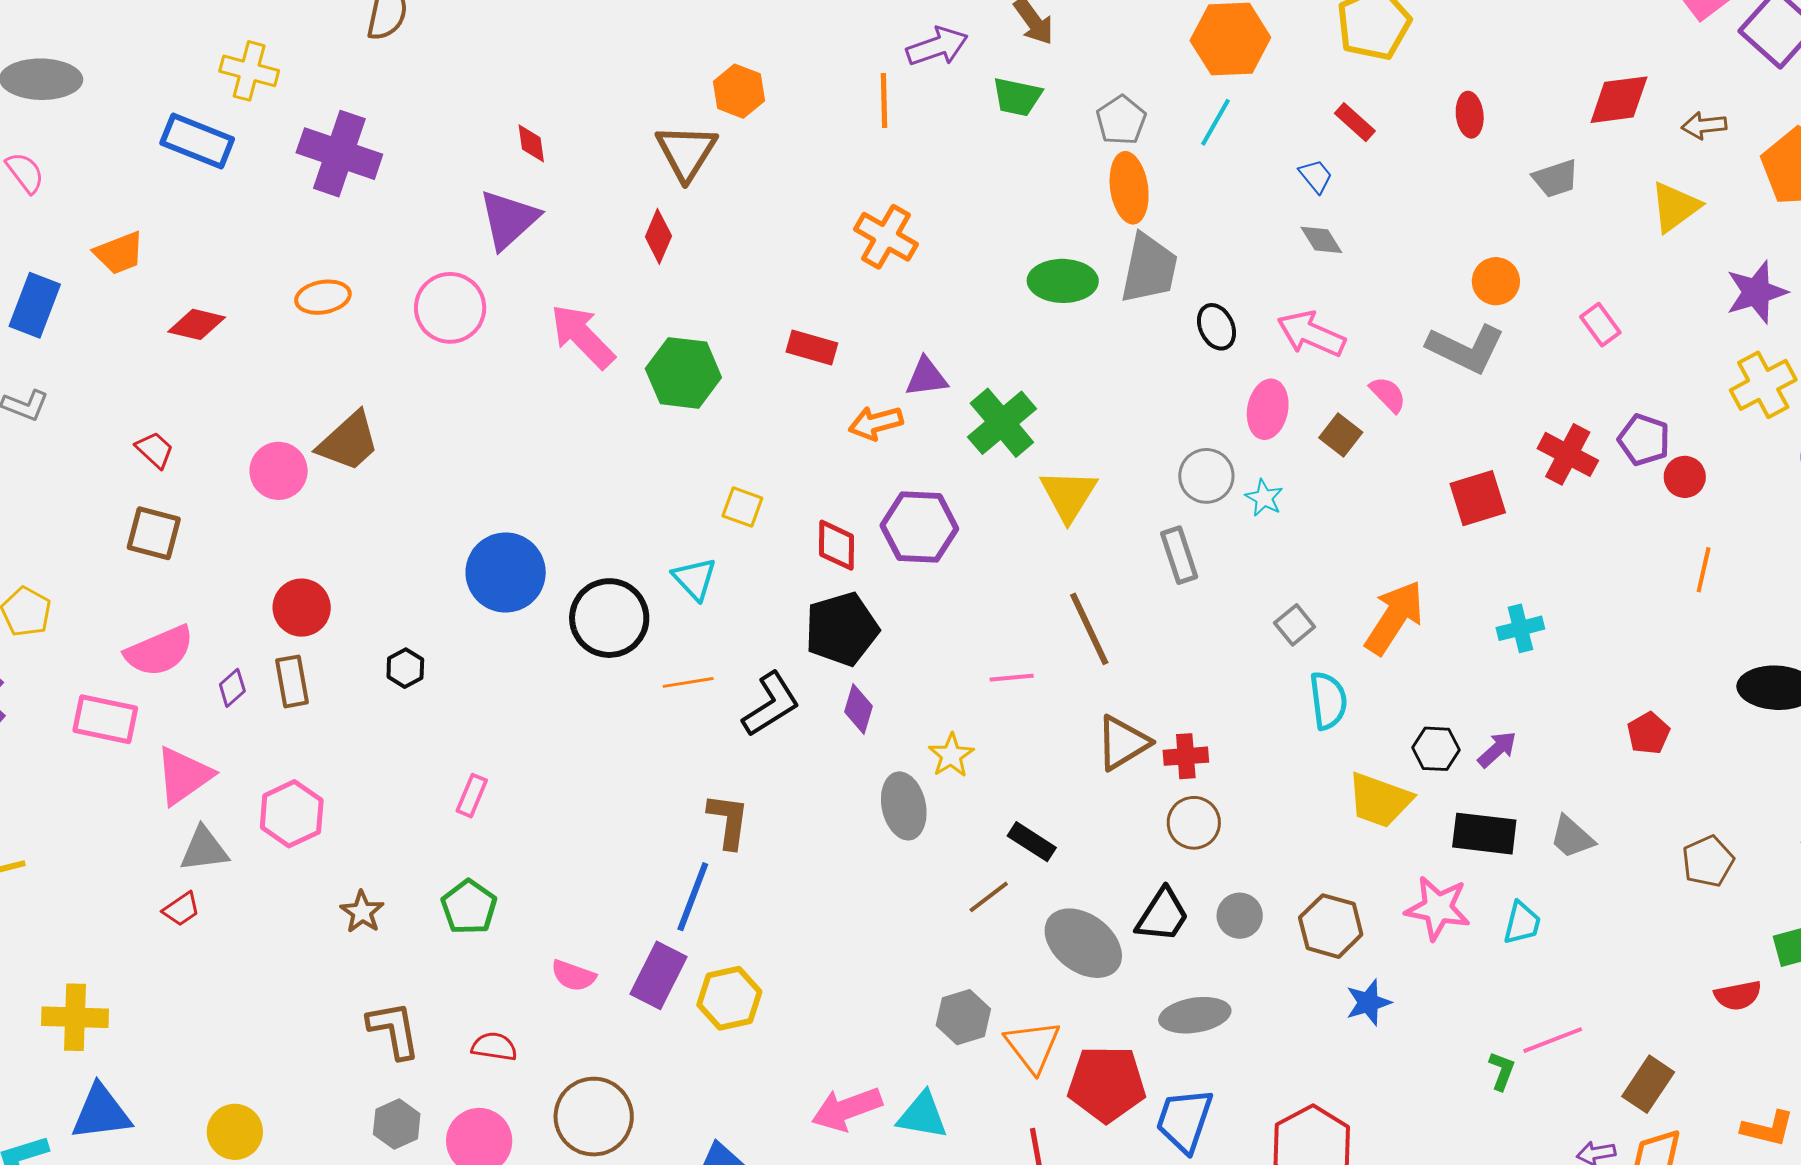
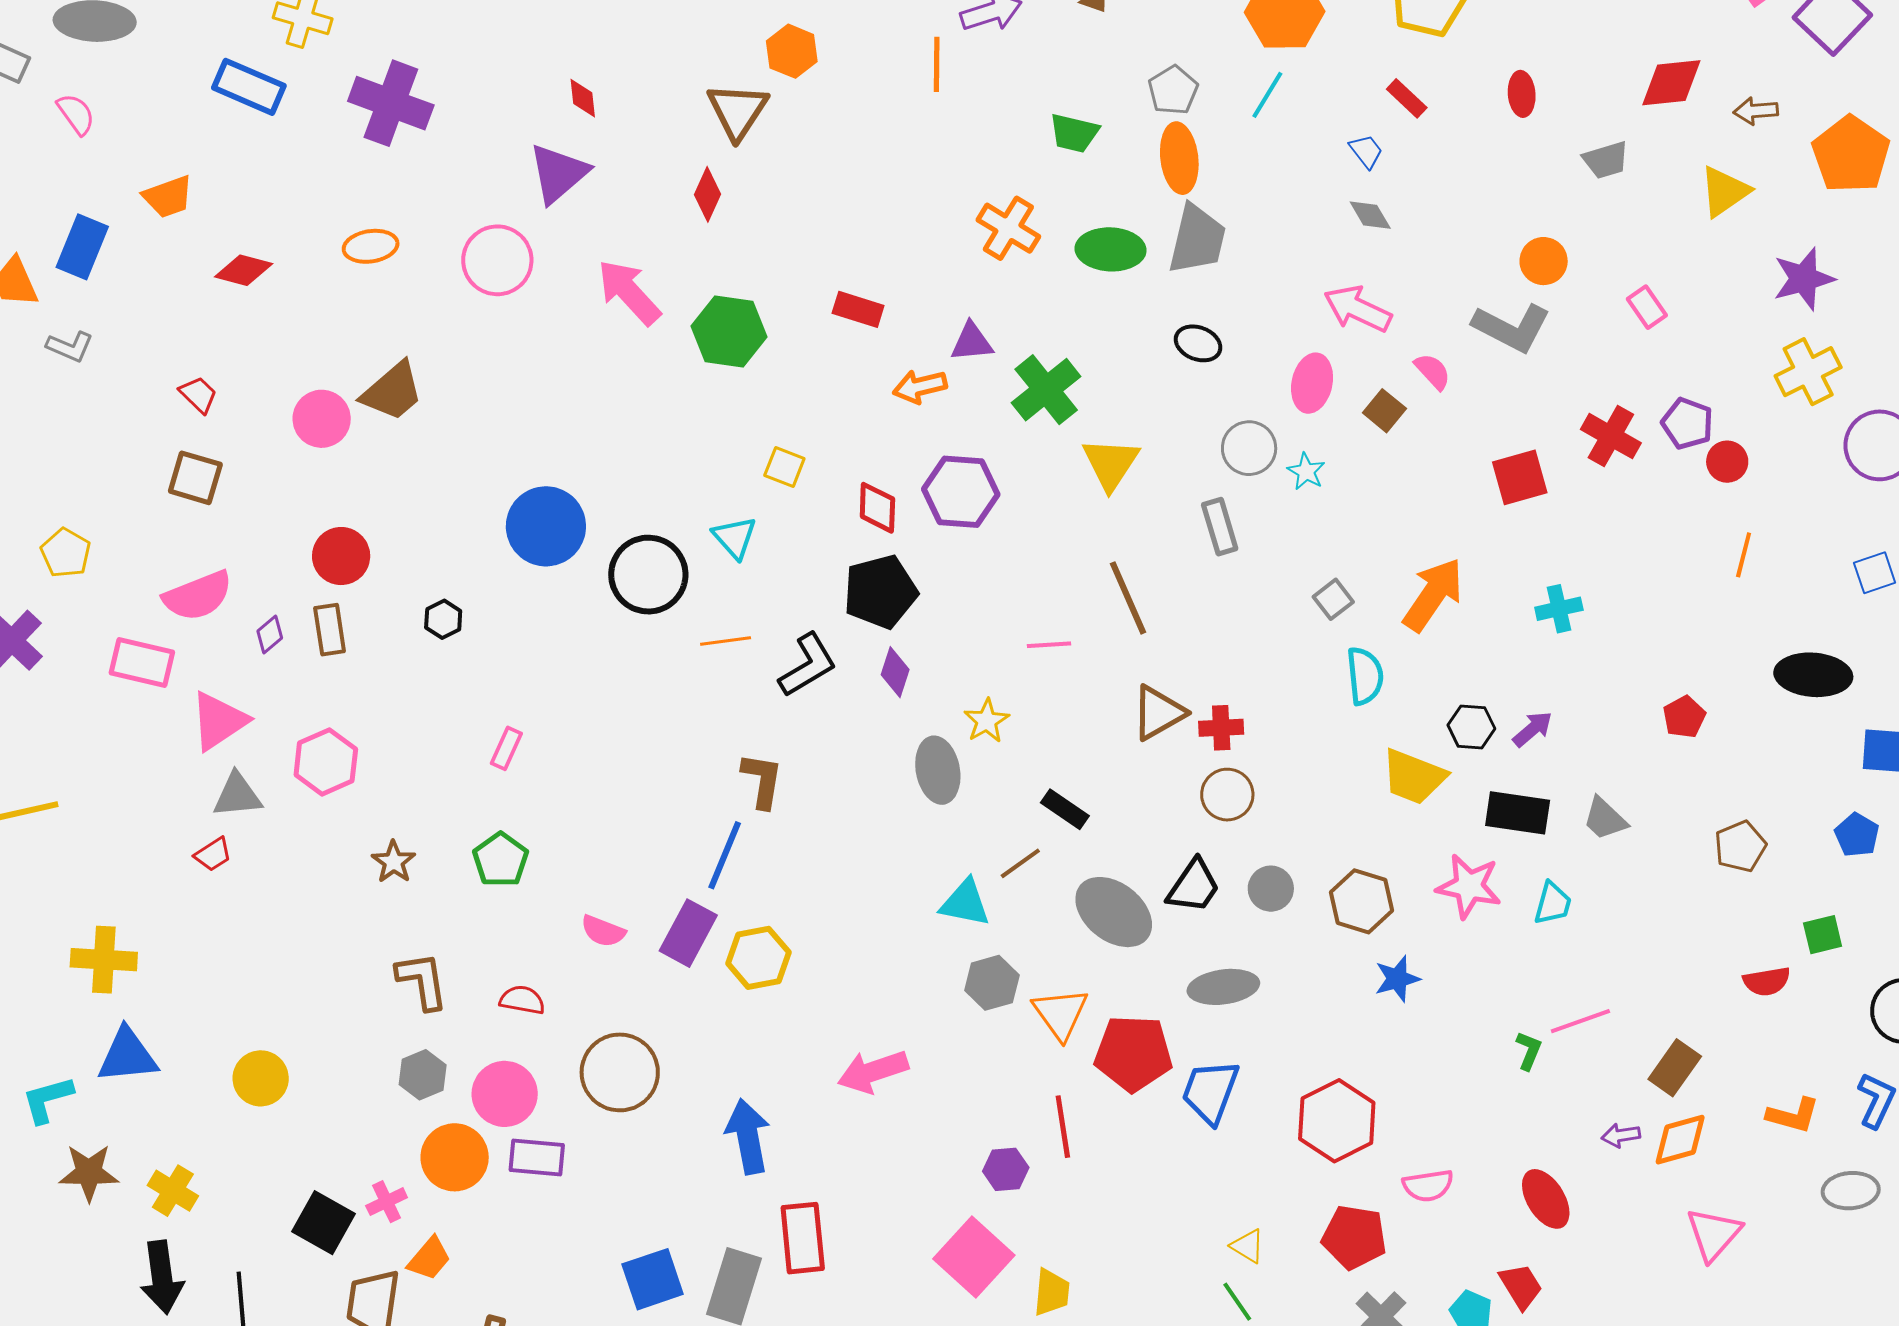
green trapezoid: (1017, 97) -> (1074, 133), moved
orange cross: (886, 237) -> (1008, 228), moved
black ellipse: (1217, 327) -> (1198, 343), moved, turned -45
cyan triangle: (922, 1115) -> (965, 903), moved

